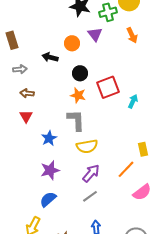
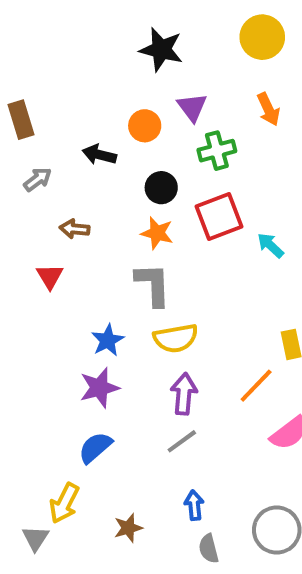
green cross: (108, 12) -> (217, 151), moved
gray arrow: (20, 69) -> (37, 179), turned -32
brown arrow: (27, 93) -> (75, 229), moved
cyan arrow: (133, 101) -> (271, 245), turned -72
blue star: (49, 138) -> (108, 340), moved
purple arrow: (91, 173) -> (184, 394), turned -36

